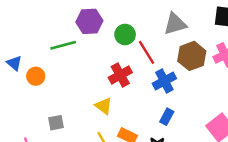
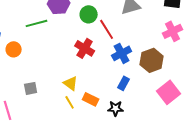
brown hexagon: (192, 56) -> (152, 60), moved
red cross: (120, 75) -> (85, 48), turned -30
yellow triangle: (104, 106) -> (71, 83), moved

